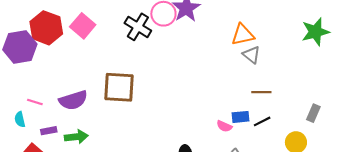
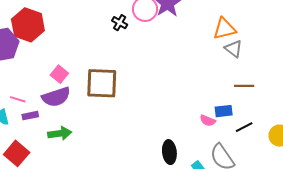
pink square: (83, 26) -> (59, 74), moved, size x0.7
black cross: (138, 27) -> (120, 23), size x0.6
black line: (262, 121) -> (244, 127), moved
purple rectangle: (49, 131) -> (30, 116), moved

